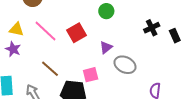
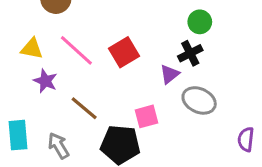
green circle: (106, 11) -> (200, 22), moved
black cross: (152, 28) -> (190, 53), moved
purple star: (13, 49) -> (45, 81), moved

